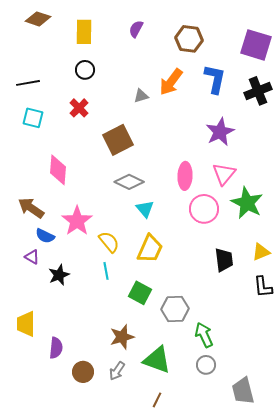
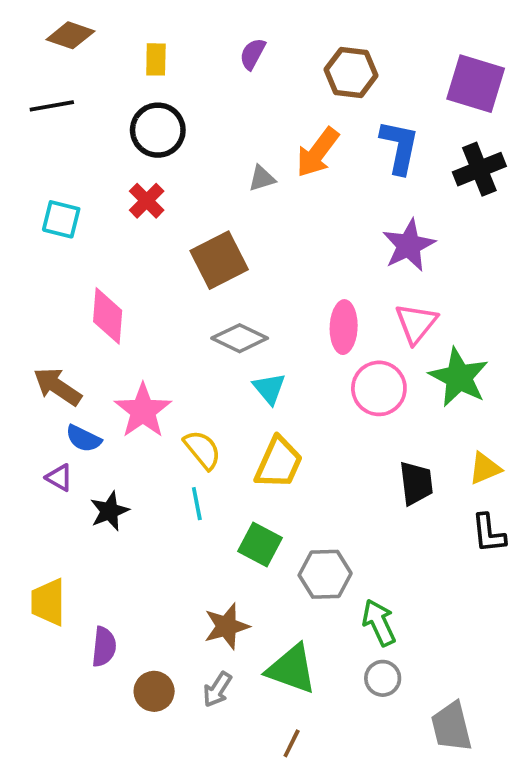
yellow rectangle: (84, 32) -> (156, 59), size x0.7
black circle: (85, 70) -> (158, 130), size x1.5
black line: (28, 83) -> (52, 106), moved

